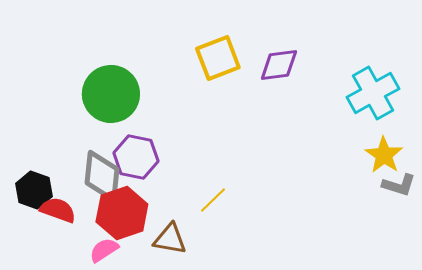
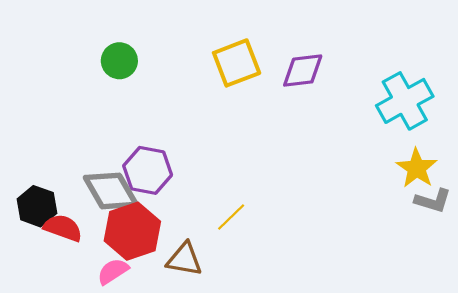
green circle: (111, 94) -> (119, 61), moved, size x0.6
gray diamond: (102, 176) -> (111, 191), turned -36

